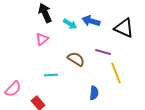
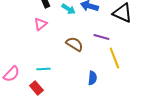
cyan line: (51, 75) -> (43, 69), moved

